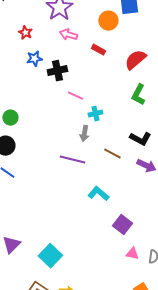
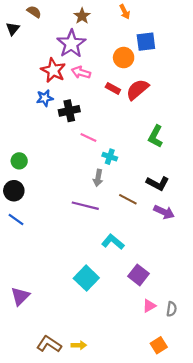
red star: (25, 33) -> (53, 70), moved, size x1.6
red semicircle: (135, 60) -> (137, 90), moved
cyan cross: (95, 114) -> (110, 157), turned 32
pink triangle: (132, 254) -> (149, 306), turned -40
cyan square: (50, 256) -> (86, 278), moved

